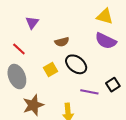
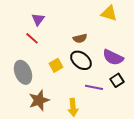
purple semicircle: (106, 41) -> (113, 57), moved
brown semicircle: (62, 42) -> (80, 38), moved
red line: (19, 49) -> (32, 38), moved

